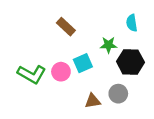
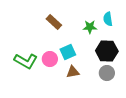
green star: (109, 45) -> (90, 27), moved
gray circle: (118, 94) -> (107, 73), moved
brown triangle: (93, 101) -> (73, 72), moved

